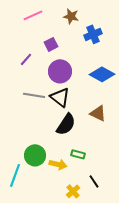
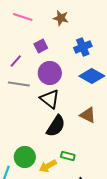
pink line: (33, 15) -> (23, 17), turned 42
blue cross: (93, 34) -> (83, 47), moved
gray line: (34, 95) -> (19, 84), moved
yellow arrow: (58, 164) -> (48, 166), turned 138

